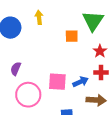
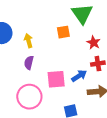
yellow arrow: (39, 17) -> (29, 41), moved
purple semicircle: (16, 69) -> (29, 63), moved

